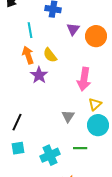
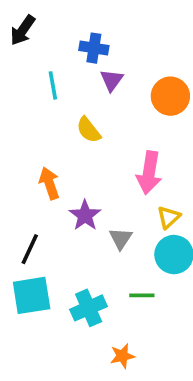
purple triangle: (73, 29) -> (112, 80), moved
orange arrow: (28, 55) -> (49, 183), moved
purple star: (39, 75) -> (85, 215), moved
cyan square: (18, 148) -> (32, 295), size x1.6

